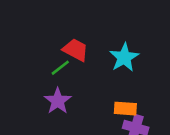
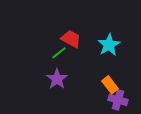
orange rectangle: (125, 109) -> (110, 85), turned 48

